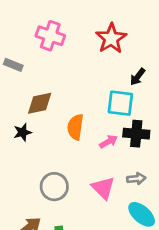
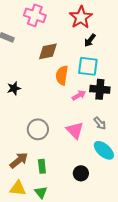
black arrow: (138, 77) -> (90, 40), moved
brown diamond: (40, 103) -> (48, 51), moved
orange semicircle: (75, 127) -> (62, 75), moved
gray arrow: (136, 179) -> (100, 123), turned 56

